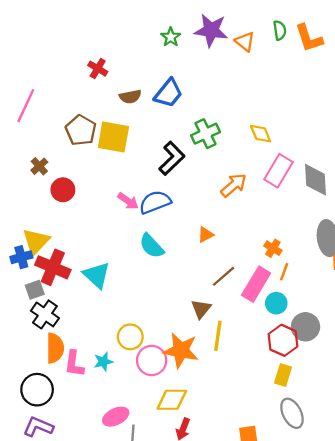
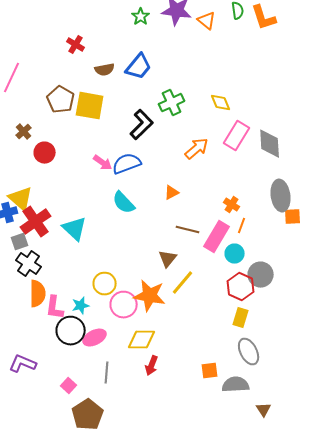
yellow triangle: (36, 241) -> (21, 199), turned -32
red cross: (53, 267) -> (36, 222), turned 32
brown line: (223, 276) -> (188, 230), turned 55
yellow line: (218, 336) -> (183, 283), turned 32
black circle: (37, 390) -> (71, 331), moved
pink ellipse: (116, 417) -> (95, 338), moved

